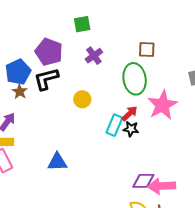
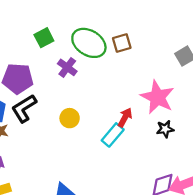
green ellipse: (135, 79) -> (89, 43), moved, turned -32
cyan rectangle: (114, 125) -> (113, 135), turned 35
black star: (131, 129) -> (165, 129), moved

